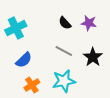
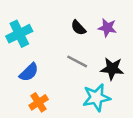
black star: (93, 57) -> (112, 69), turned -30
cyan star: (64, 81) -> (96, 98), moved

